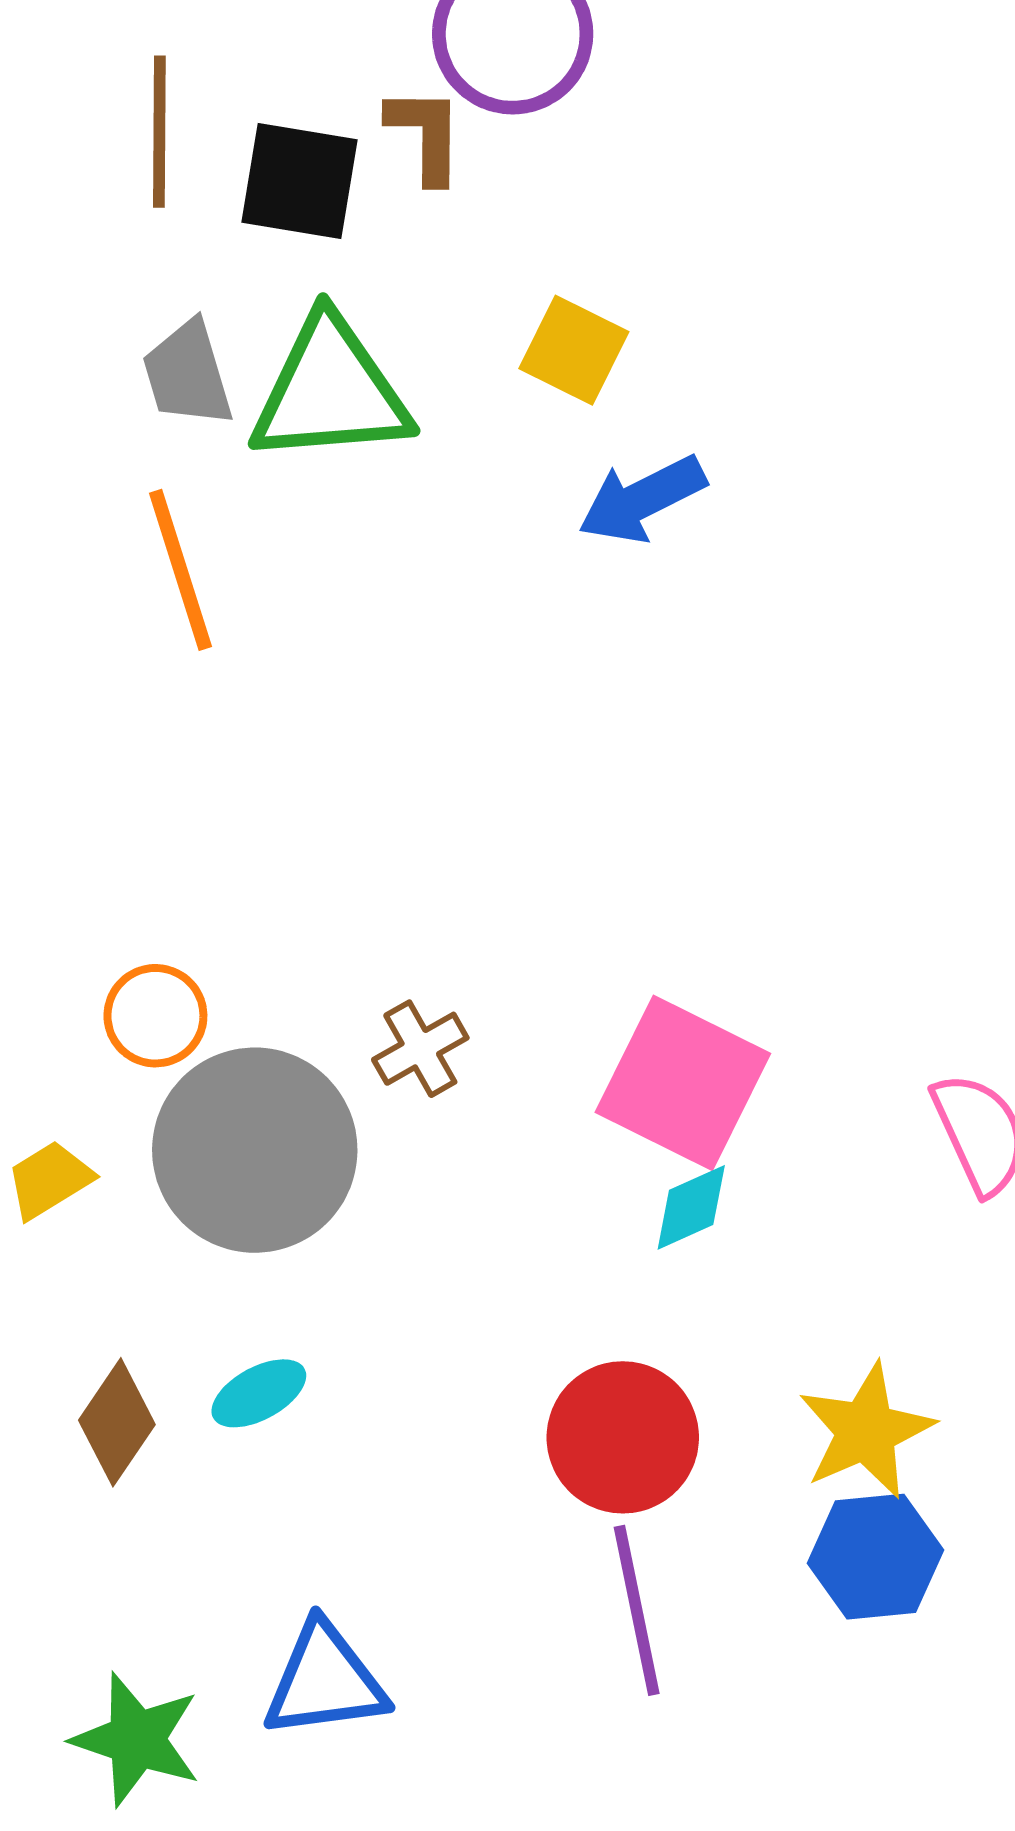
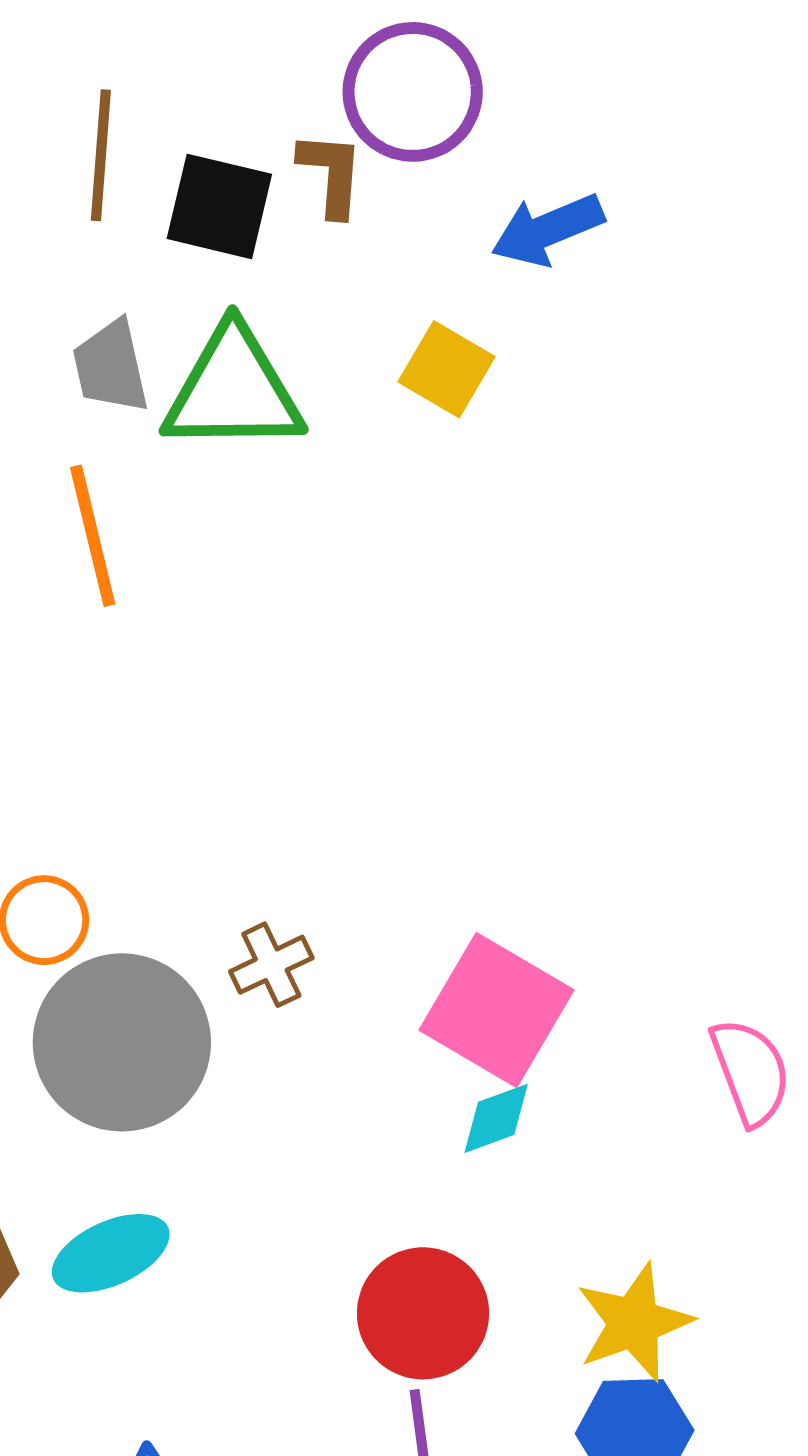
blue arrow: (642, 499) -> (548, 230), moved
cyan ellipse: (259, 1393) -> (111, 1253), size x1.4

